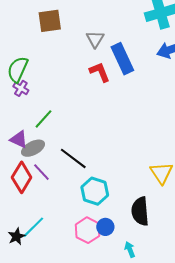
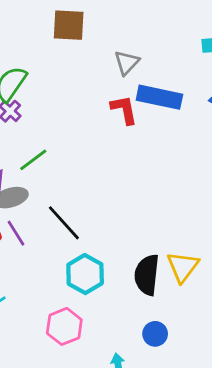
blue rectangle: (122, 59) -> (159, 97), turned -64
black semicircle: (140, 211) -> (147, 275), moved
blue circle: (105, 227) -> (155, 334), moved

